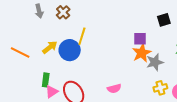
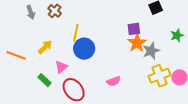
blue circle: (70, 50) -> (84, 49), moved
green rectangle: (46, 80) -> (44, 80), turned -48
yellow cross: (160, 88) -> (159, 76), size x1.5
pink triangle: (52, 92) -> (61, 67), moved

